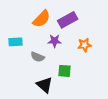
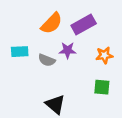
gray semicircle: (38, 57) -> (47, 60), moved
green square: (65, 71) -> (102, 87), moved

